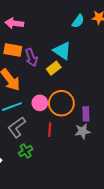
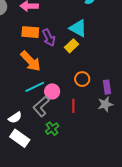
pink circle: (40, 103) -> (52, 91), moved
orange circle: (61, 103) -> (82, 79), size x0.6

